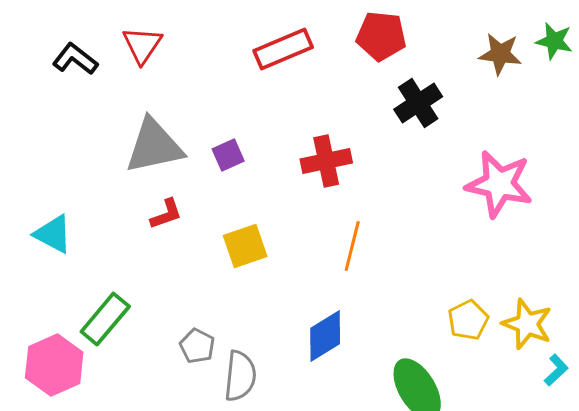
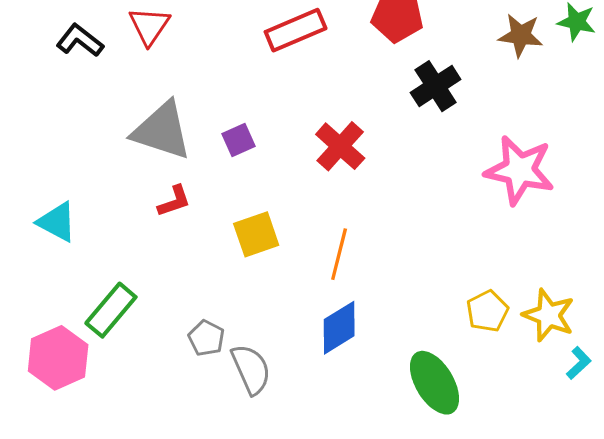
gray triangle: (154, 146) -> (162, 131), turned 30
red cross: (326, 161) -> (340, 146), turned -36
orange line: (352, 246) -> (339, 254), moved
gray semicircle: (240, 376) -> (251, 369), turned -30

